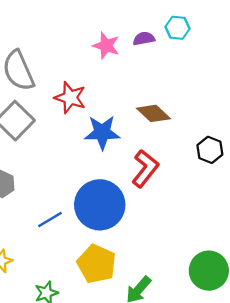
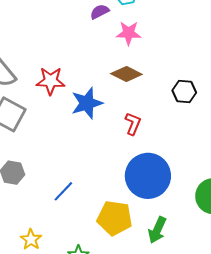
pink star: (106, 46) -> (129, 33), moved
red L-shape: (145, 168) -> (133, 124), size x0.7
blue circle: (100, 205) -> (148, 176), moved

